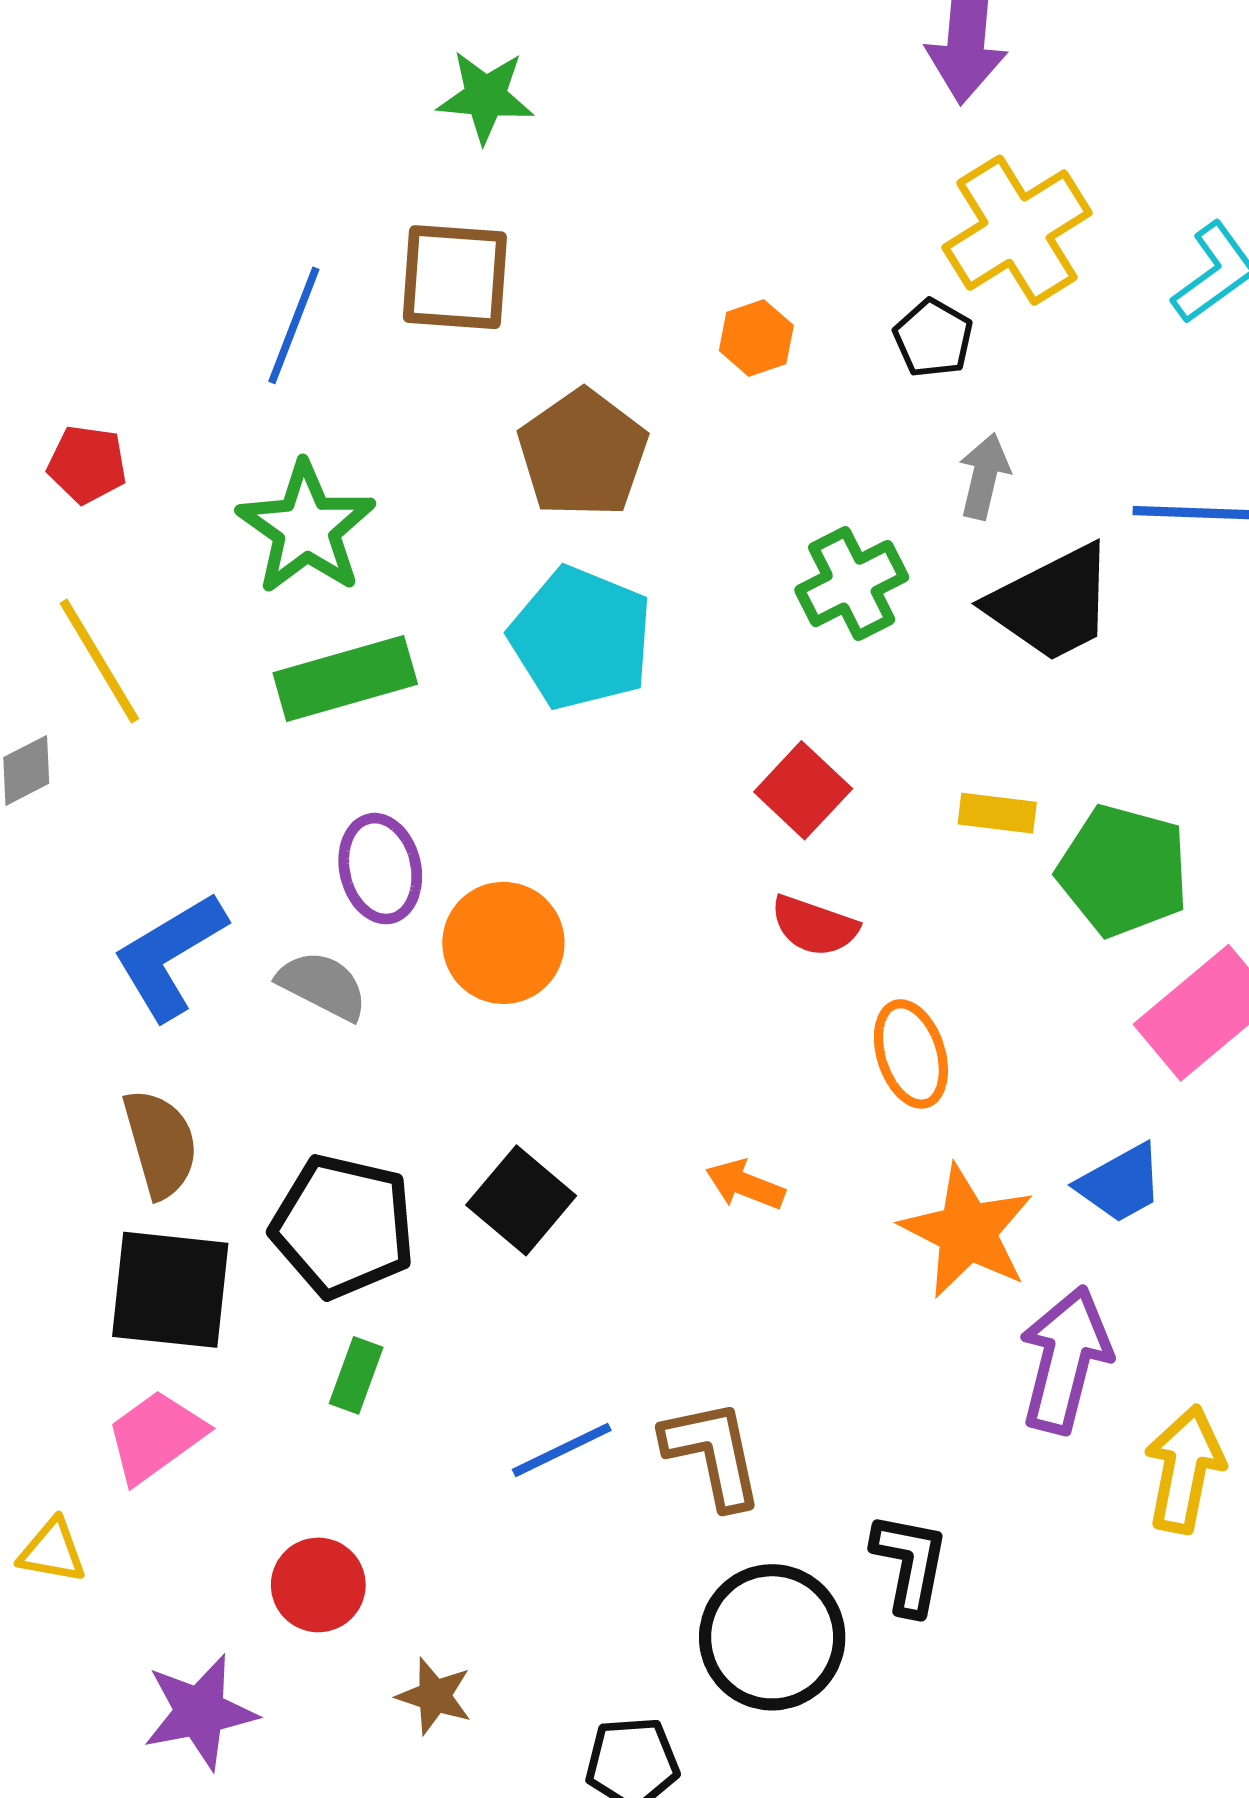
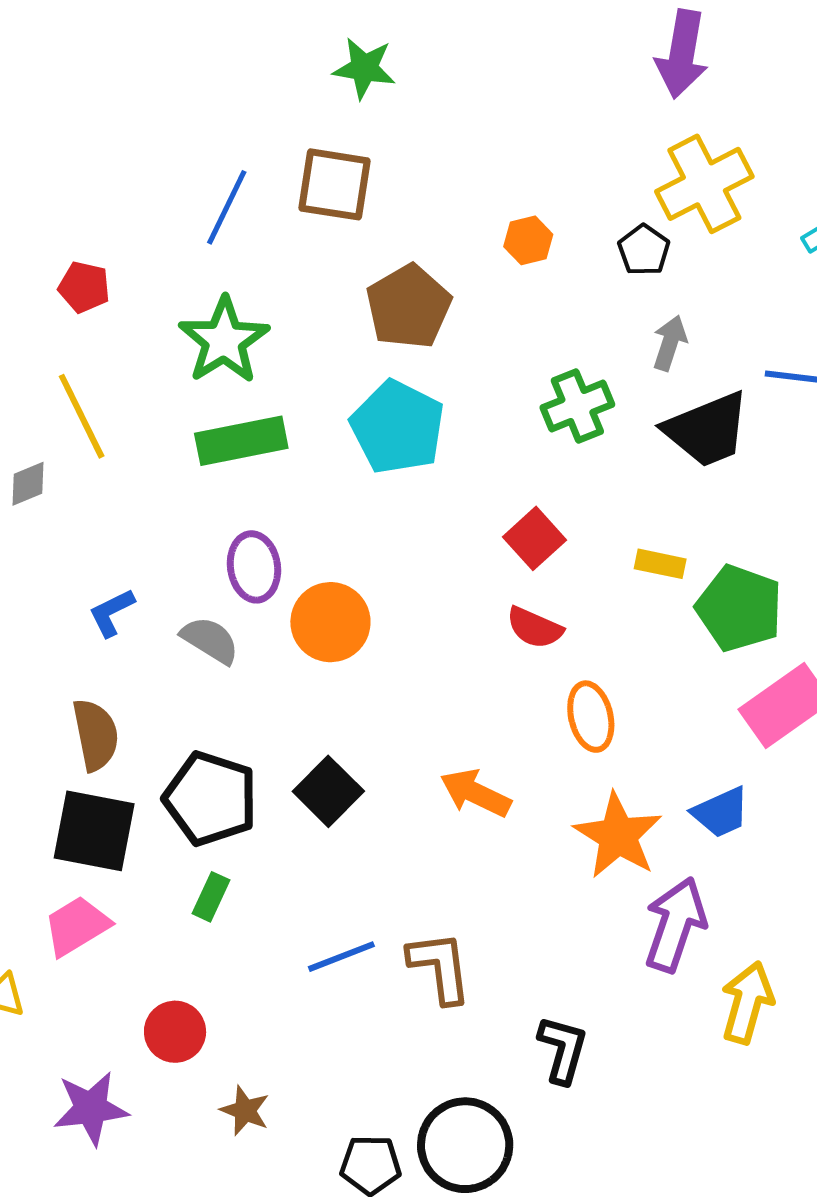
blue L-shape: (170, 956) -> (112, 613), size x0.6
orange arrow: (745, 1185) -> (475, 793), size x1.4
black circle: (772, 1637) -> (465, 1145), moved

